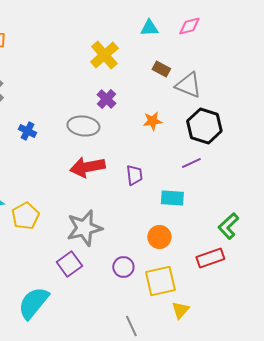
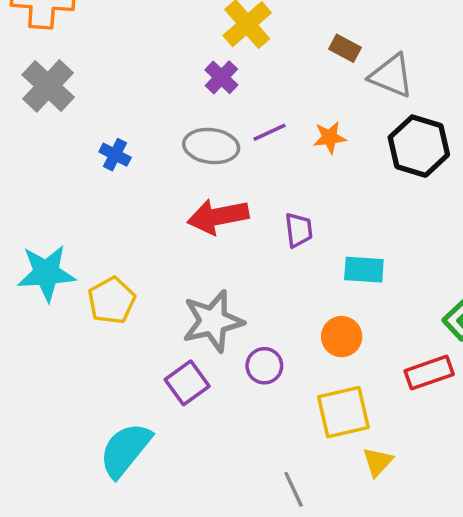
purple cross: (106, 99) -> (221, 77), moved
purple line: (191, 163) -> (270, 132), moved
purple circle: (123, 267) -> (264, 366), moved

